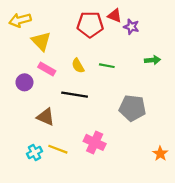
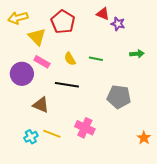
red pentagon: (90, 24) -> (63, 22), moved, turned 30
purple circle: (24, 82) -> (22, 74), size x1.5

